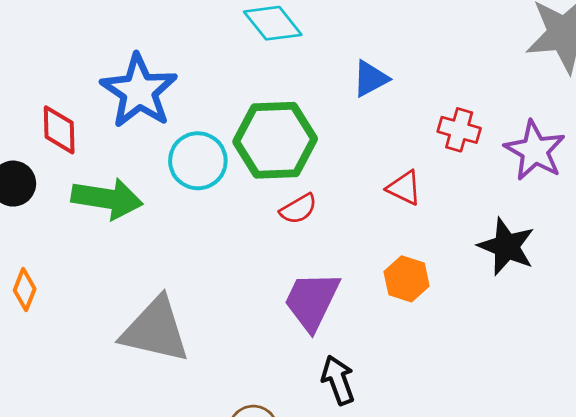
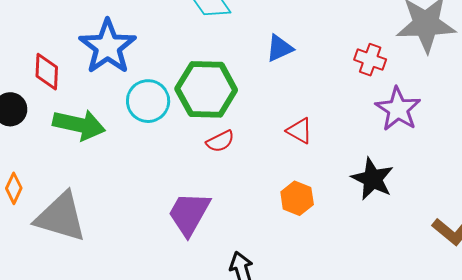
red cross: (459, 130) -> (370, 60), moved
purple trapezoid: (312, 301) -> (189, 214), moved
gray triangle: (155, 330) -> (61, 217), moved

